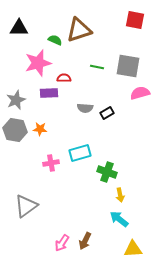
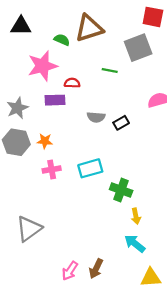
gray square: (128, 66) -> (138, 48), moved, turned -30
pink cross: (51, 163) -> (52, 169), moved

